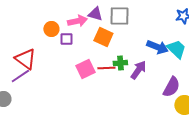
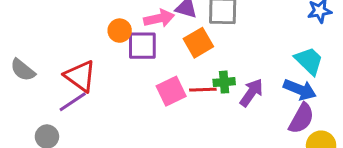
orange square: (103, 37) -> (198, 43), turned 36
purple square: (66, 39) -> (142, 46), size x1.5
blue arrow: (157, 47) -> (300, 90), moved

